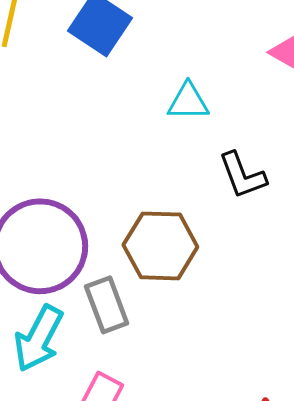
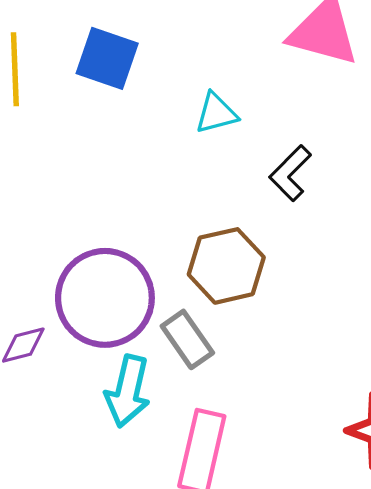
black L-shape: (242, 175) -> (290, 173), turned 80

